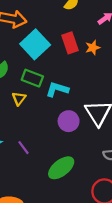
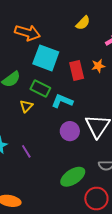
red rectangle: (70, 43) -> (77, 70), moved
cyan square: (35, 44) -> (46, 58), turned -32
green ellipse: (61, 168) -> (73, 177), moved

